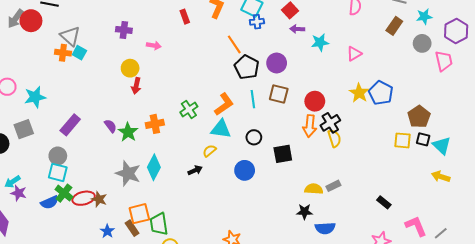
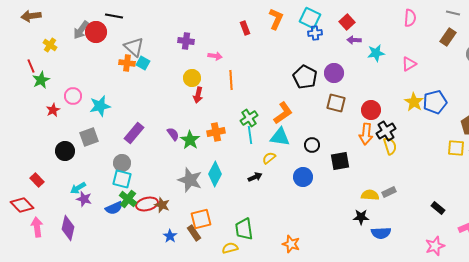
orange line: (234, 44) -> (231, 80), moved, turned 30
blue pentagon: (381, 93) -> (435, 102), turned 30
cyan line: (253, 99) -> (250, 135), moved
green trapezoid: (159, 224) -> (244, 229), moved

